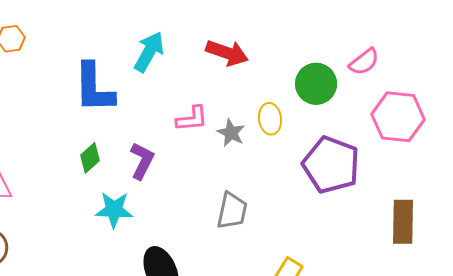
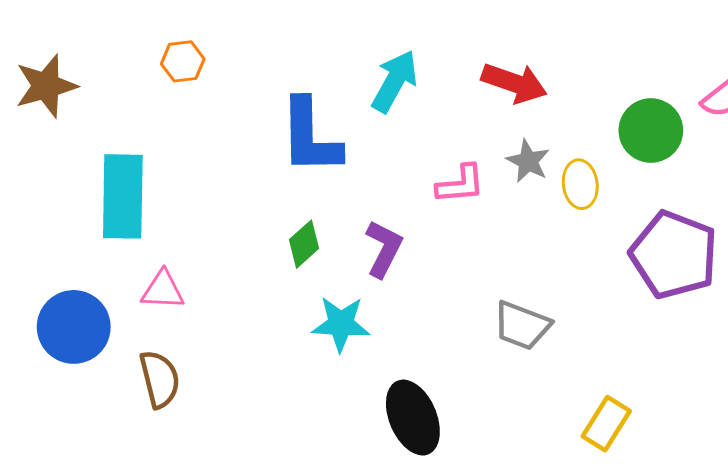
gray star: (231, 133) -> (528, 161), moved
gray trapezoid: (232, 211) -> (522, 325), turned 99

